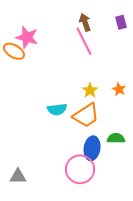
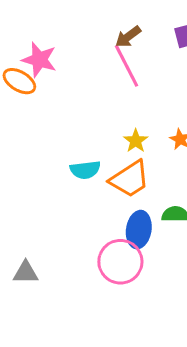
brown arrow: (85, 22) -> (128, 37), turned -108

